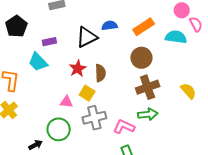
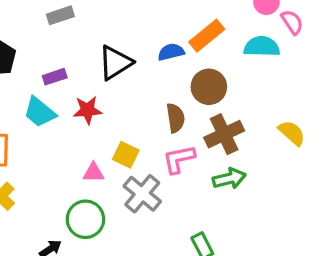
blue semicircle: (110, 26) -> (171, 52), moved
red star: (78, 69) -> (87, 110), moved, turned 30
brown semicircle: (100, 73) -> (175, 118), moved
gray cross: (94, 118) -> (142, 194), turned -30
pink L-shape: (124, 127) -> (179, 159), moved, turned -30

